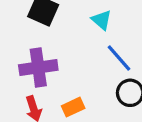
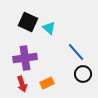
cyan triangle: (102, 20) -> (49, 28), moved

